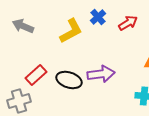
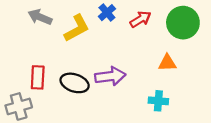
gray arrow: (23, 26) -> (40, 17), moved
red rectangle: (36, 75) -> (38, 77), turned -45

